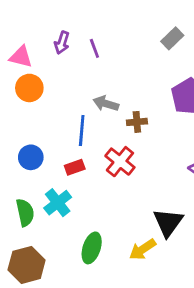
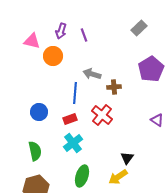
orange circle: (29, 88) -> (53, 56), moved
cyan cross: (58, 203) -> (73, 143), moved
black triangle: (168, 222) -> (127, 158), moved, size x0.6

